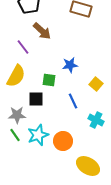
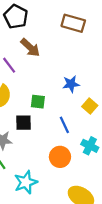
blue star: (70, 65) -> (71, 84), moved
cyan star: (38, 135) -> (26, 182), moved
orange circle: (63, 141) -> (60, 157), moved

